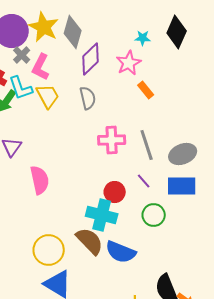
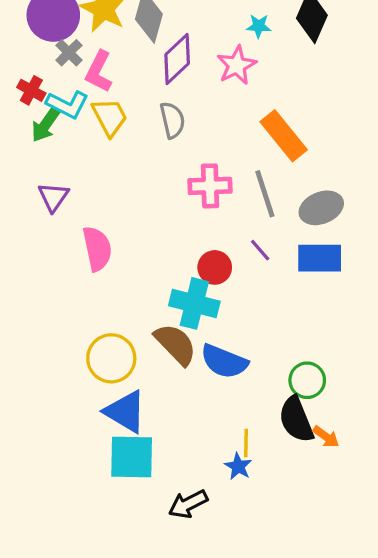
cyan L-shape: (21, 88) -> (67, 104), turned -44
orange rectangle: (146, 90) -> (284, 136), moved, size x1.8
green circle: (154, 215) -> (307, 380), moved

